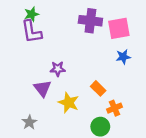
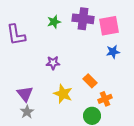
green star: (32, 14) -> (54, 22), moved
purple L-shape: (32, 32) -> (16, 35), moved
purple triangle: (42, 88) -> (25, 94), moved

